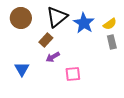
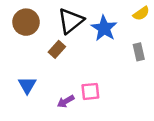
yellow semicircle: (110, 24) -> (141, 13), moved
purple arrow: (53, 57) -> (66, 101), moved

